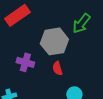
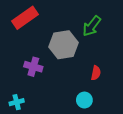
red semicircle: (57, 68) -> (96, 73), moved, turned -152

